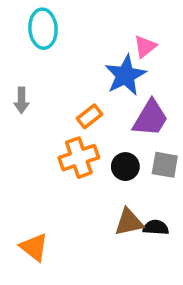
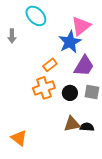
cyan ellipse: (43, 29) -> (36, 16), moved, turned -40
pink triangle: (145, 47) -> (81, 26), size x1.5
gray arrow: (21, 100) -> (12, 36), moved

